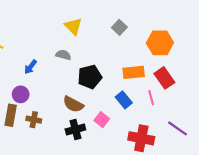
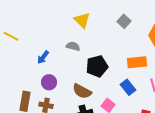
purple circle: (21, 94) -> (49, 82), moved

